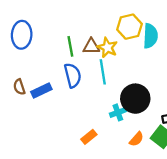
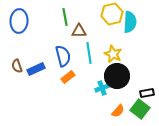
green line: (70, 46) -> (65, 17), moved
yellow star: (107, 48) -> (113, 54), moved
orange rectangle: (89, 137) -> (68, 77), moved

